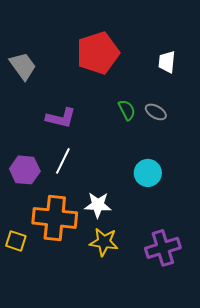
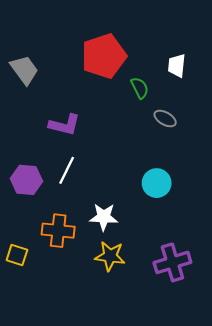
green semicircle: (127, 110) -> (140, 88), moved
orange cross: (55, 218) -> (58, 231), size x0.7

